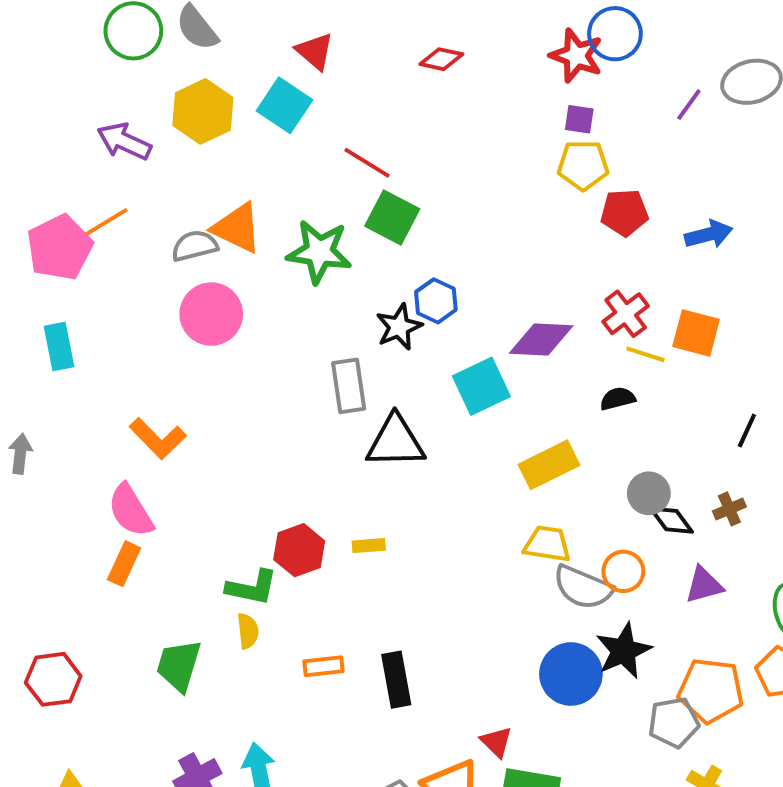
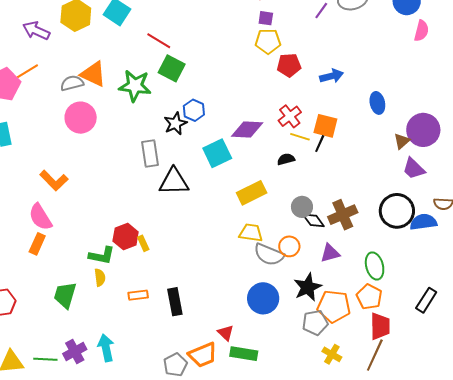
black line: (747, 431) -> (320, 144), moved
brown cross: (729, 509) -> (343, 215), size x1.8
yellow rectangle: (369, 546) -> (143, 243), moved, turned 70
black star: (624, 651) -> (308, 287), moved

